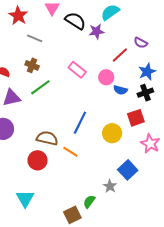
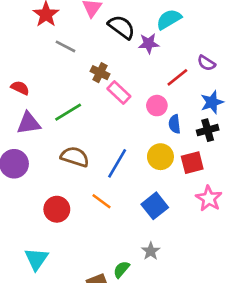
brown cross: (32, 65) -> (100, 73), moved
blue semicircle: (120, 90) -> (175, 124), turned 64
yellow circle: (112, 133) -> (160, 157), moved
brown semicircle: (47, 138) -> (75, 157), moved
blue square: (128, 170) -> (155, 206), moved

